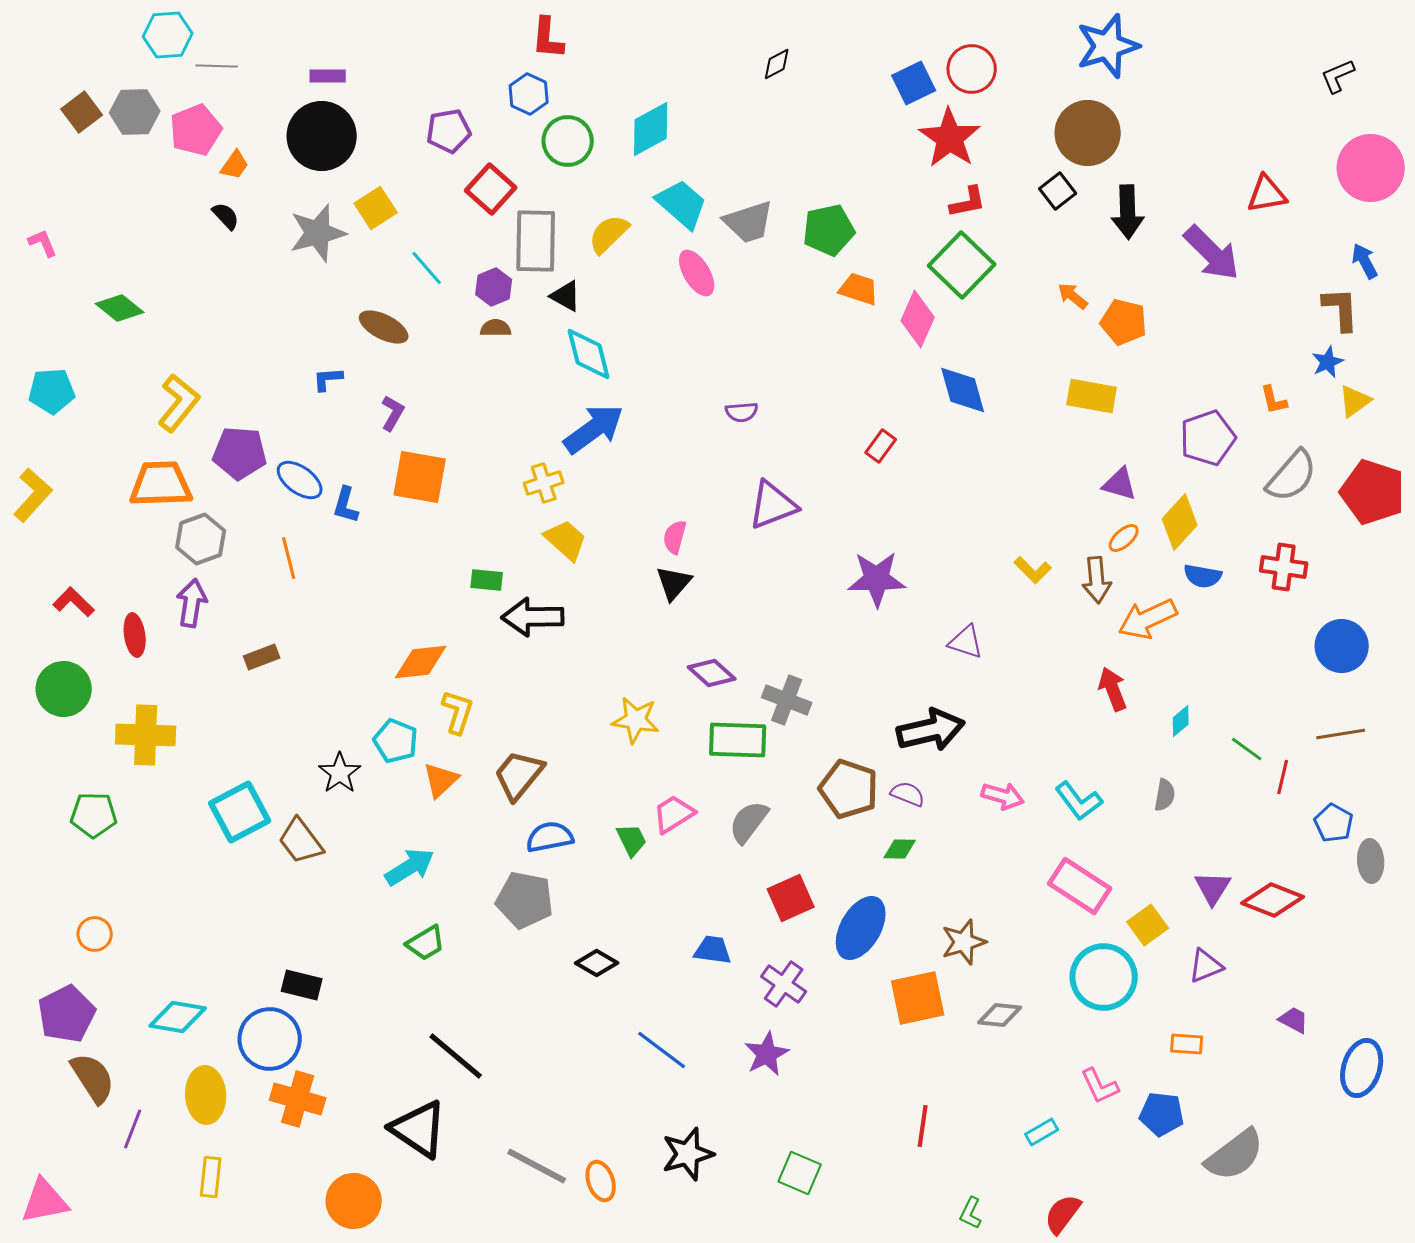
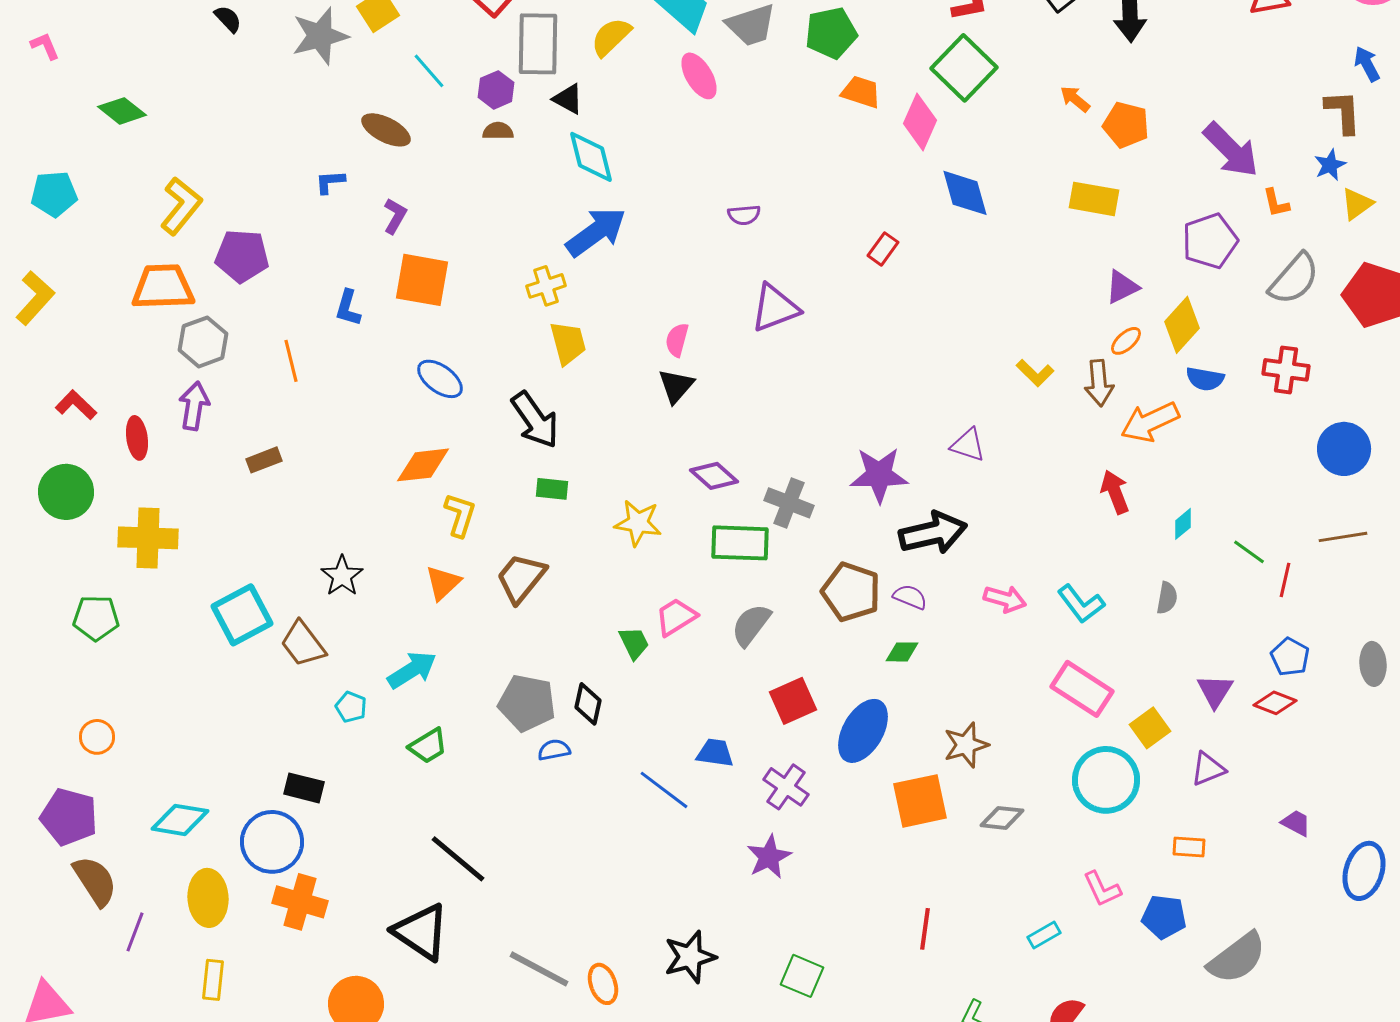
purple arrow: (1212, 253) -> (1231, 150), moved
blue ellipse: (300, 480) -> (440, 379), moved
purple triangle: (1120, 484) -> (1122, 287), turned -42
yellow trapezoid: (566, 540) -> (568, 343), turned 33
purple star: (877, 579) -> (879, 475), moved
green rectangle: (487, 580) -> (552, 489), moved
black arrow: (533, 617) -> (535, 420), turned -124
cyan pentagon: (396, 741) -> (351, 707), moved, size x0.7
blue pentagon: (1334, 823) -> (1290, 657), moved
blue semicircle: (550, 837) -> (554, 750), moved, size x0.7
red diamond: (1273, 900) -> (1275, 703), size x0.7
black diamond: (597, 963) -> (588, 704), moved, turned 72
purple pentagon: (67, 1014) -> (69, 817), turned -30
blue line: (662, 1050) -> (664, 790), moved

